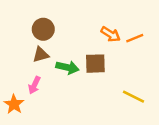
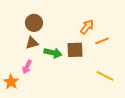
orange arrow: (111, 34) -> (87, 27), turned -84
orange line: (135, 38) -> (102, 41), moved

